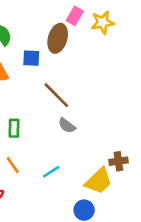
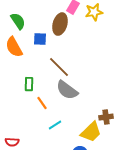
gray semicircle: (67, 126) -> (67, 90), size x1.6
green rectangle: (14, 128) -> (29, 84), moved
orange line: (13, 165) -> (42, 103), moved

